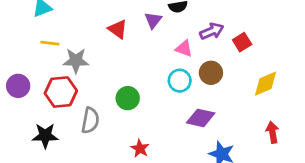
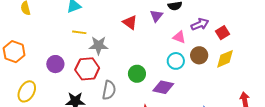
yellow diamond: (265, 84) -> (225, 59), moved
purple diamond: (201, 118) -> (163, 87), moved

